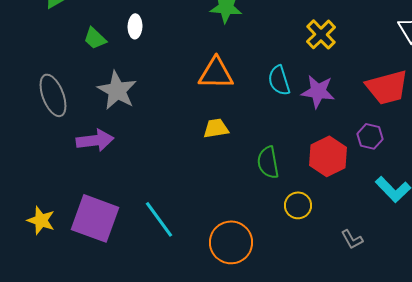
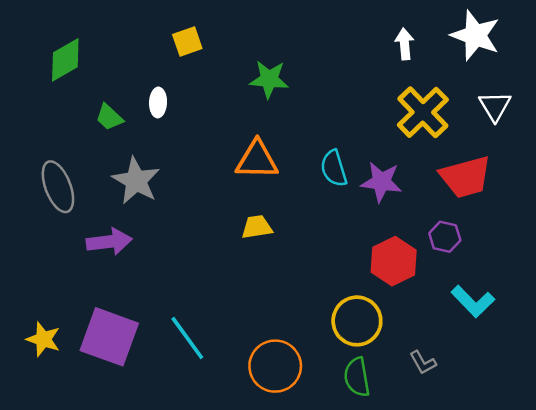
yellow cross: (321, 34) -> (423, 112), moved, size x1.4
green semicircle: (268, 162) -> (357, 377), moved
yellow circle: (298, 205) -> (357, 321), size x1.5

